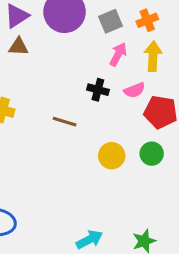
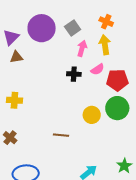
orange cross: (147, 20) -> (106, 22), moved, turned -32
brown line: (65, 122) -> (61, 135), moved
green circle: (152, 154) -> (117, 108), size x1.5

